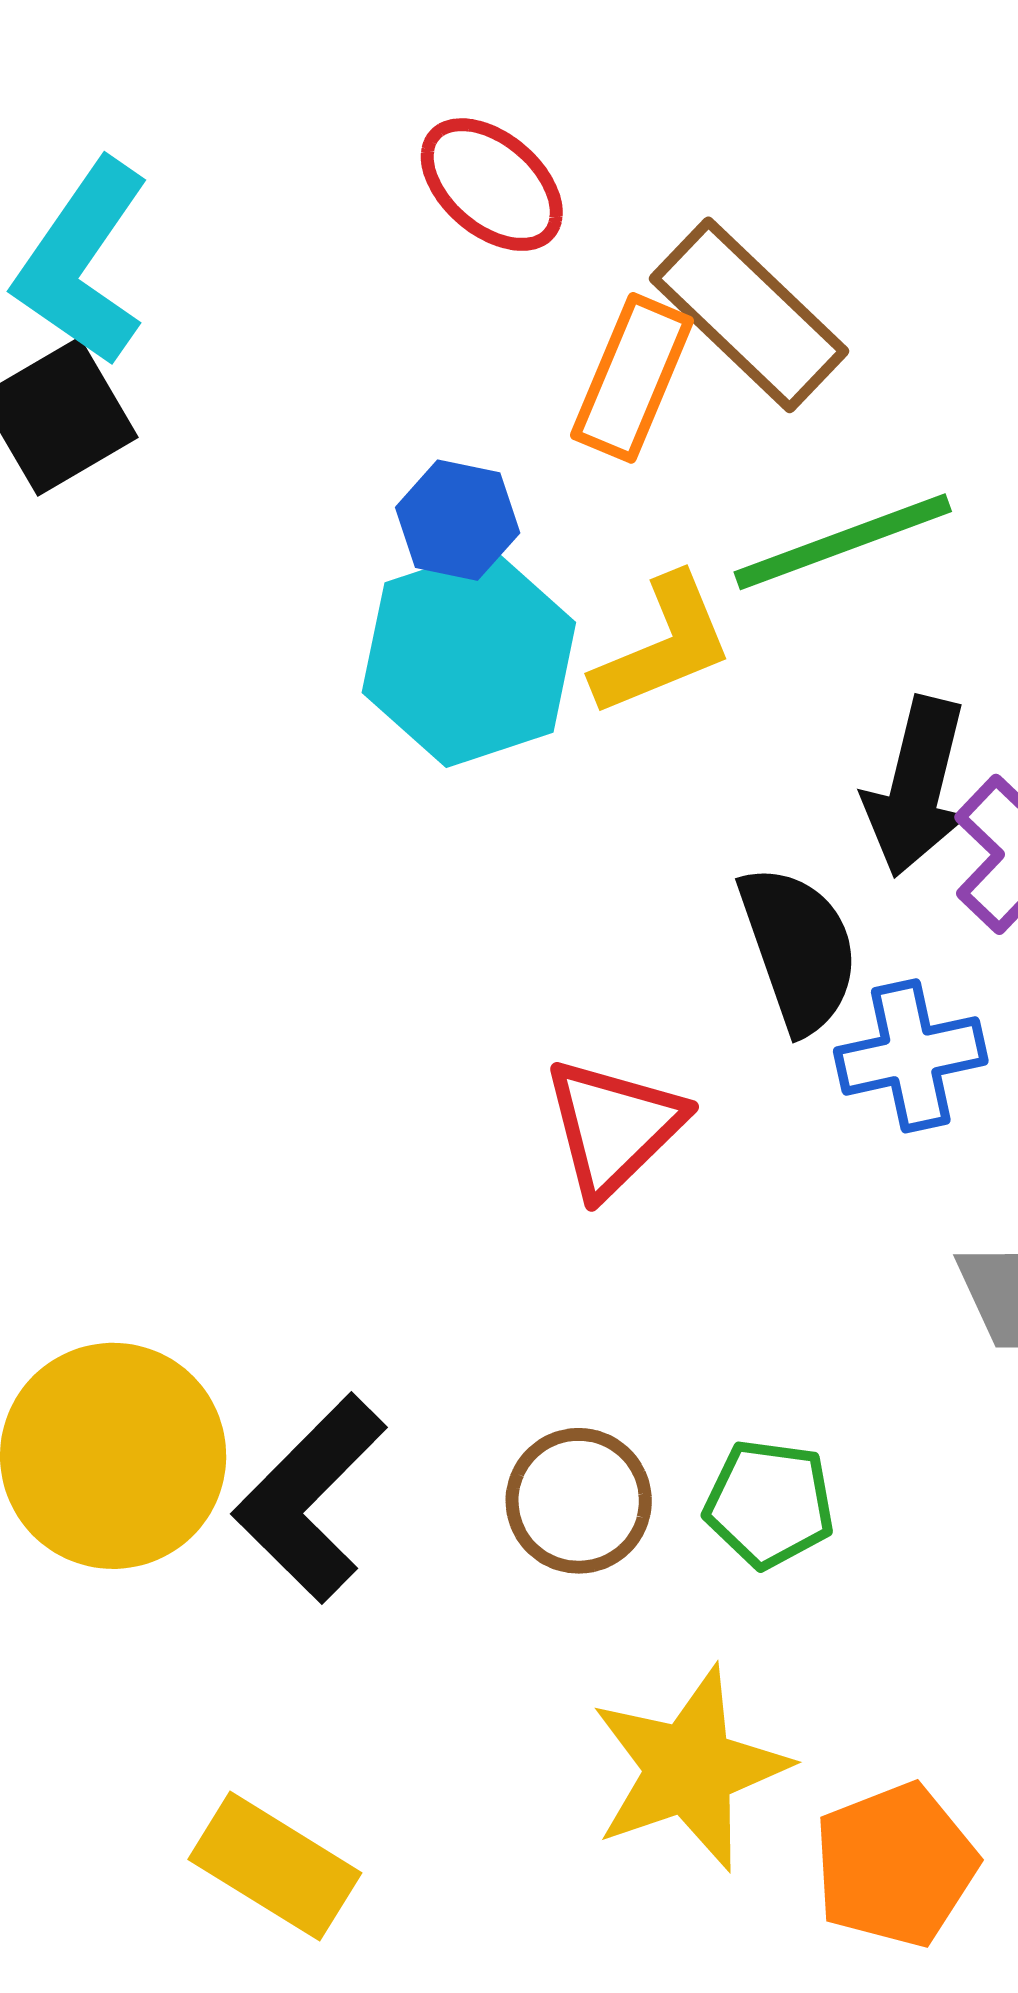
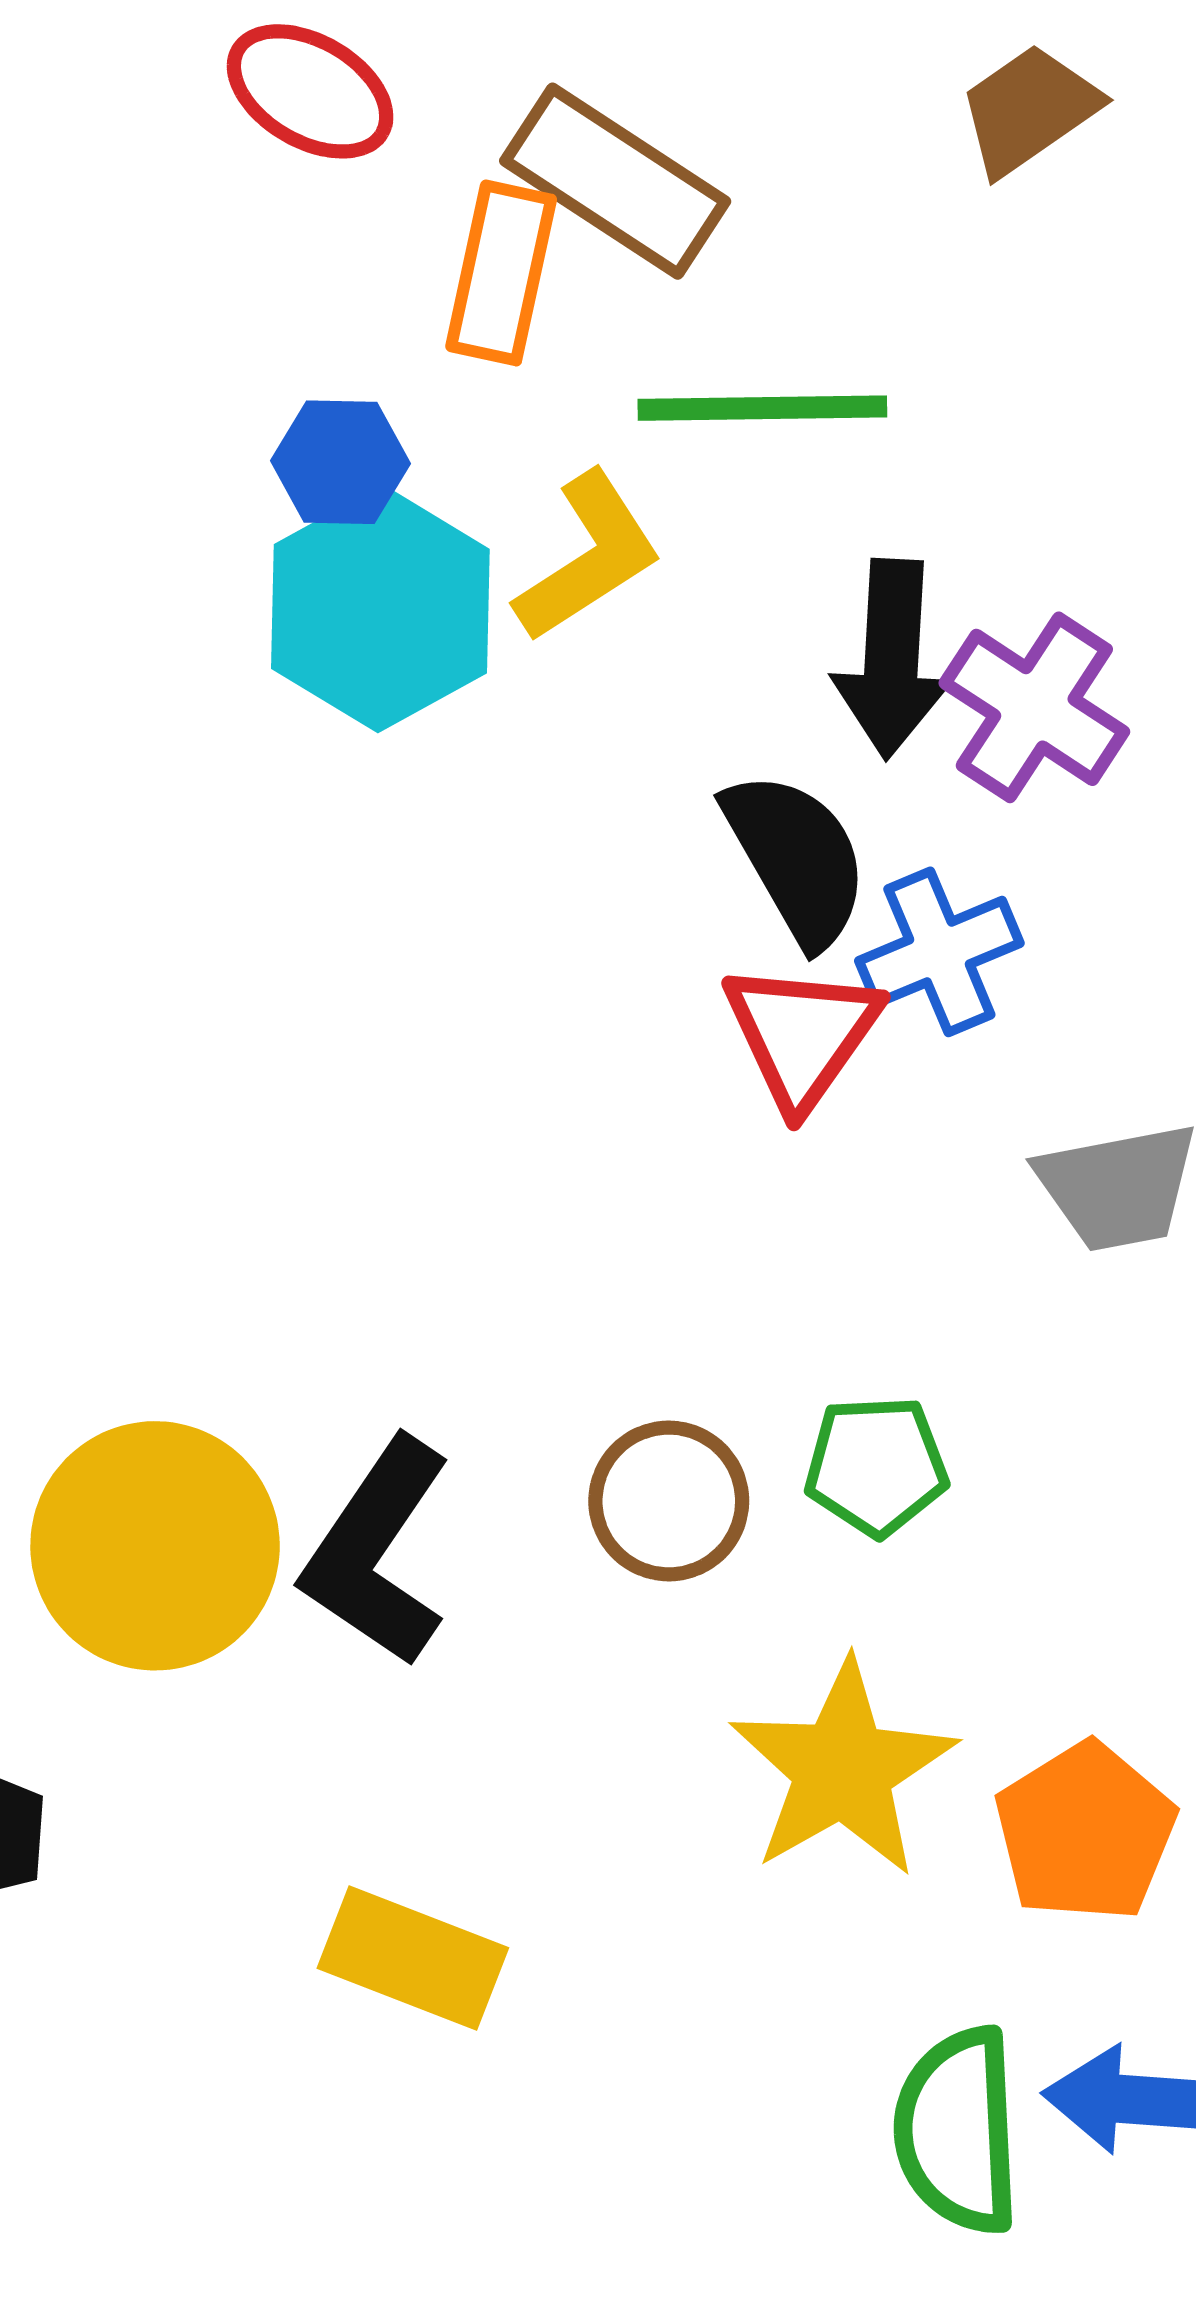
green line: (843, 542) -> (762, 408), turned 30
red triangle: (614, 1127) -> (802, 1035), moved

